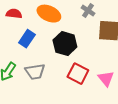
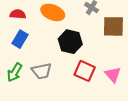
blue rectangle: (27, 39) -> (20, 39), moved

